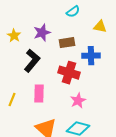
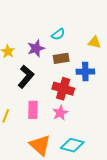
cyan semicircle: (73, 12) -> (58, 34), moved
pink star: (78, 101) -> (60, 113), moved

